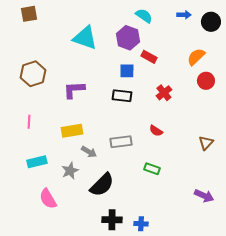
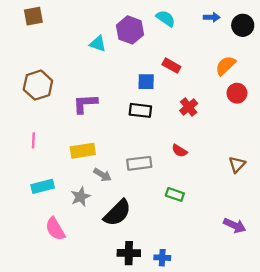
cyan triangle: (85, 38) -> (98, 44), size x0.6
purple hexagon: (128, 38) -> (130, 30), moved

